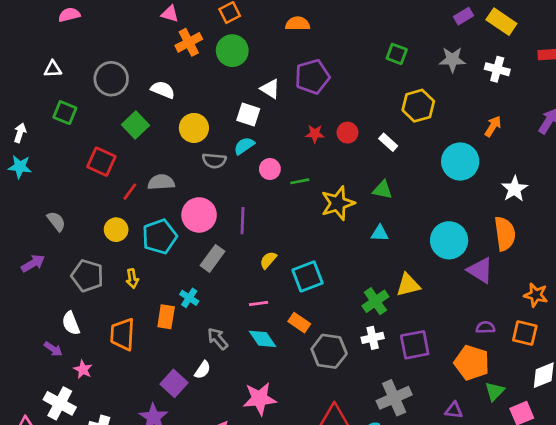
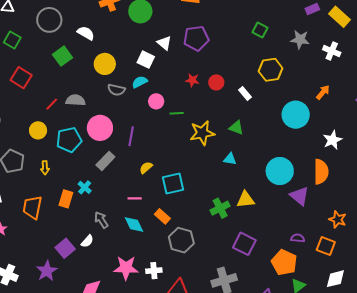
red square: (101, 162) -> (21, 78), moved
white cross: (373, 338) -> (154, 271), moved
purple square: (415, 345) -> (244, 244), turned 30

